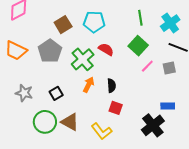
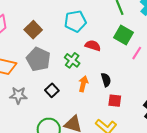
brown square: (63, 25) -> (33, 30), moved
green cross: (83, 59) -> (72, 60), size x0.7
gray star: (24, 93) -> (18, 95), moved
black square: (56, 93) -> (52, 90), moved

